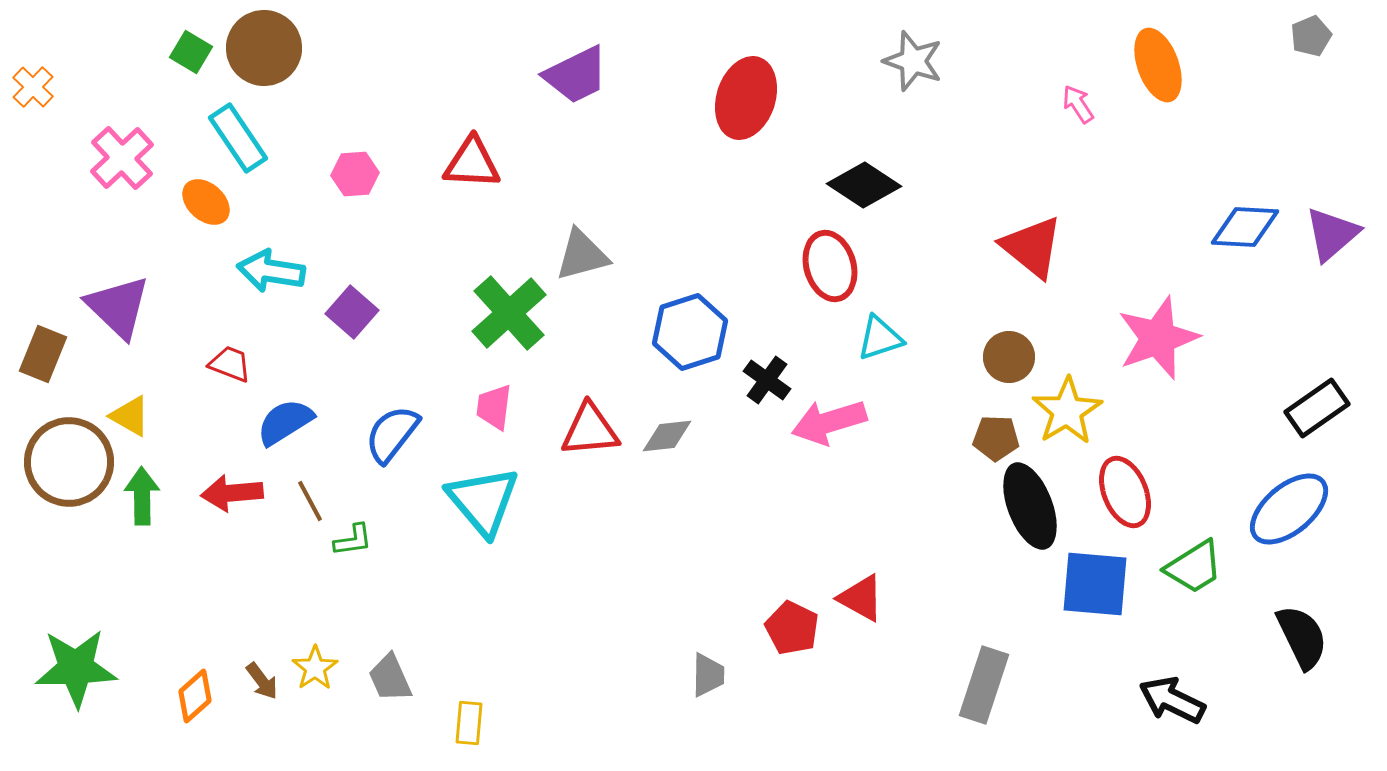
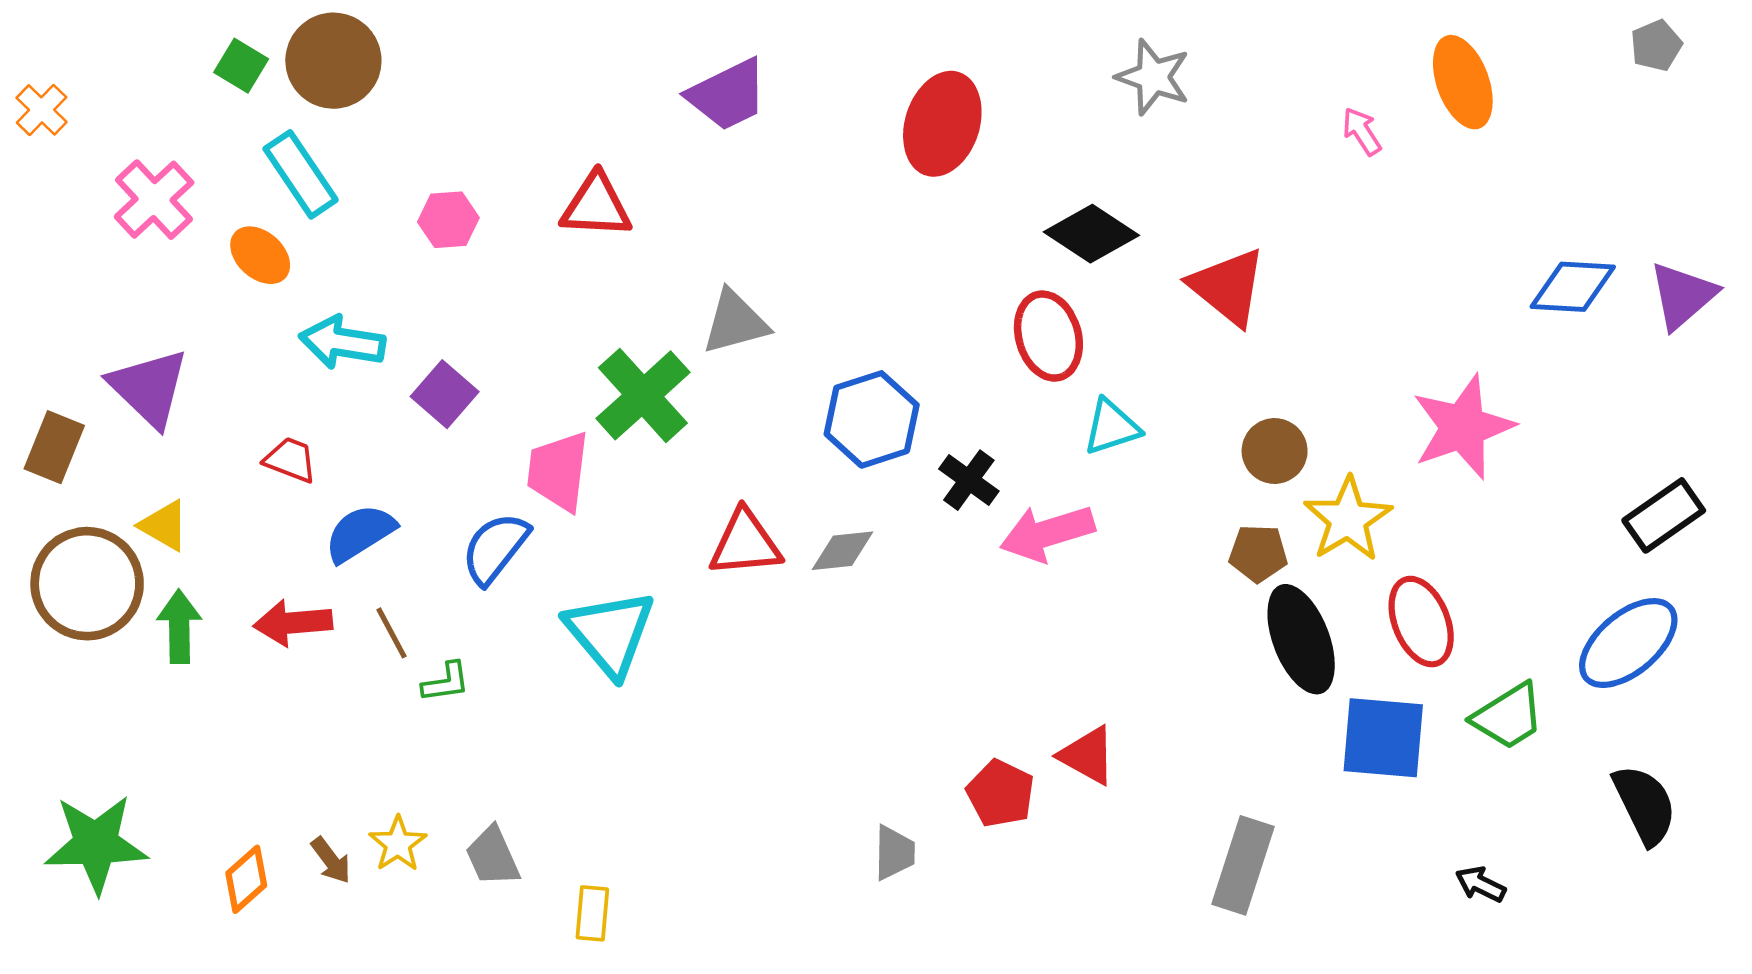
red triangle: (1032, 247) -> (1228, 287), moved
pink trapezoid: (494, 407) -> (558, 471), moved, size x1.4
black arrow: (1172, 700) -> (1480, 884), size x0.6

